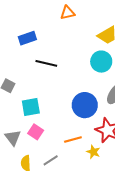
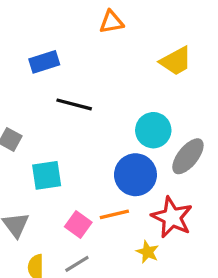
cyan circle: (101, 62) -> (153, 130), moved
pink square: (36, 132) -> (78, 224), moved
orange line: (73, 140) -> (114, 214), moved

